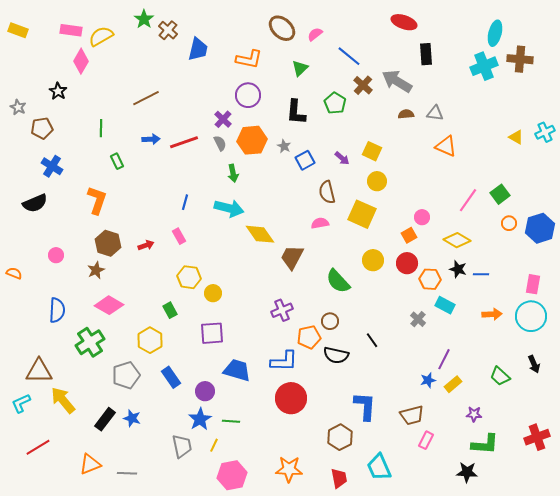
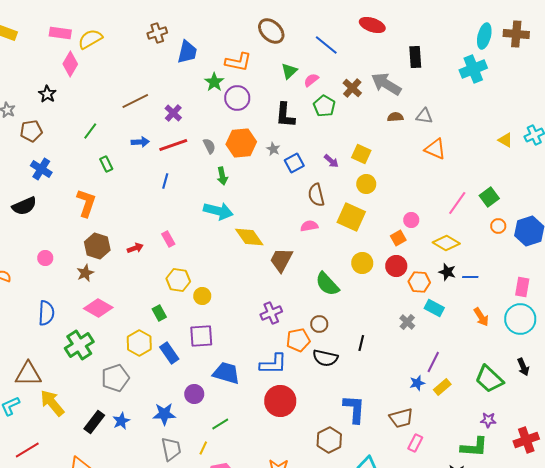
green star: (144, 19) -> (214, 82), moved
red ellipse: (404, 22) -> (372, 25), moved
brown cross: (168, 30) -> (157, 33), turned 30
pink semicircle: (315, 34) -> (311, 80), moved
blue line: (349, 56) -> (326, 45), moved
brown cross: (520, 59) -> (516, 34), moved
purple cross: (223, 119) -> (173, 113), moved
green line: (101, 128) -> (90, 131), turned 36
blue line: (185, 202) -> (165, 181), moved
orange arrow: (492, 314) -> (481, 317), turned 60
black line: (372, 340) -> (361, 343), turned 49
green trapezoid: (500, 376) -> (489, 379), size x1.4
blue rectangle: (171, 377) -> (169, 353), moved
purple star: (474, 414) -> (488, 420), moved
blue star: (132, 418) -> (121, 421), turned 30
blue star: (200, 419) -> (164, 414), moved, turned 30
green line: (231, 421) -> (220, 424), turned -36

